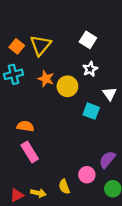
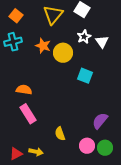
yellow triangle: (40, 45) -> (53, 15), moved
white triangle: (110, 94) -> (102, 42), moved
pink circle: (87, 175) -> (87, 146), moved
yellow semicircle: (64, 187) -> (60, 134), moved

